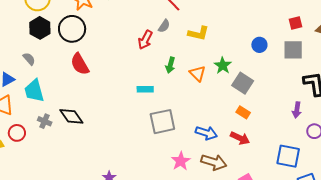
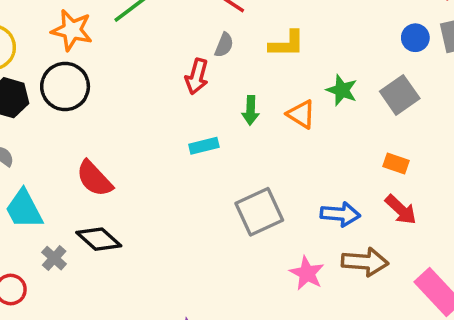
blue circle: (259, 45) -> (415, 38), moved
red semicircle: (80, 64) -> (94, 179), moved
gray square: (243, 83) -> (400, 95), moved, turned 35
cyan rectangle: (145, 89) -> (204, 146), moved
gray cross: (45, 121) -> (54, 258), turned 32
red arrow: (240, 138) -> (401, 210), turned 30

